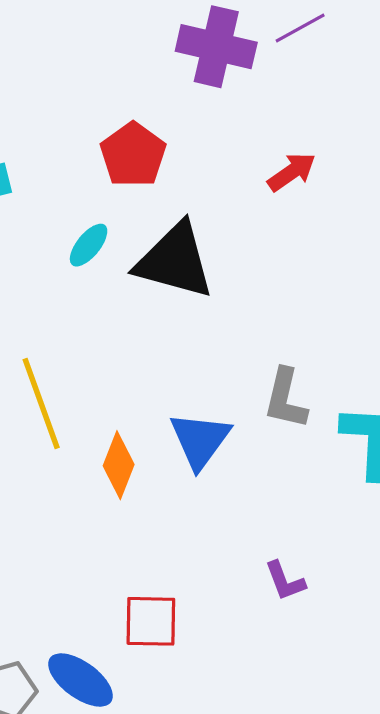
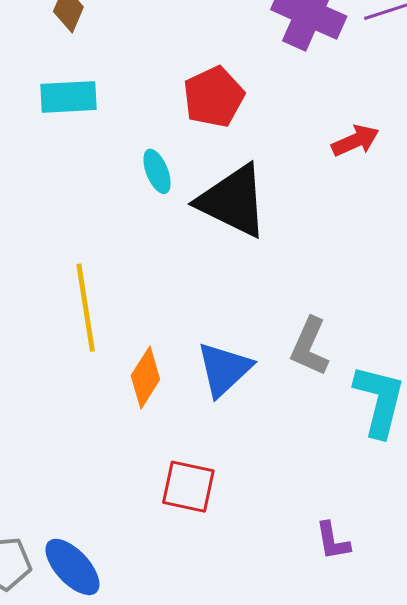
cyan ellipse: (89, 245) -> (157, 171), turned -72
purple L-shape: (285, 581) -> (333, 541), moved
red square: (151, 621) -> (188, 487), moved

